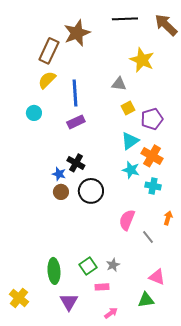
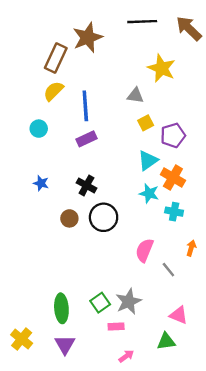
blue star: (59, 174) -> (41, 183), moved
gray star: (113, 265) -> (129, 301), size x1.6
purple triangle: (69, 302) -> (65, 345), moved

